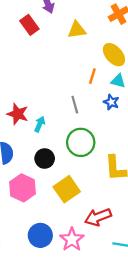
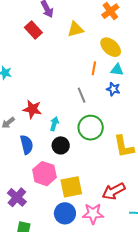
cyan arrow: (40, 124) -> (54, 124), moved
yellow square: (67, 189) -> (71, 187), moved, turned 30
pink star: (72, 239) -> (93, 214), turned -30

